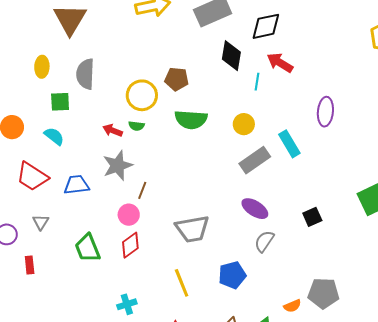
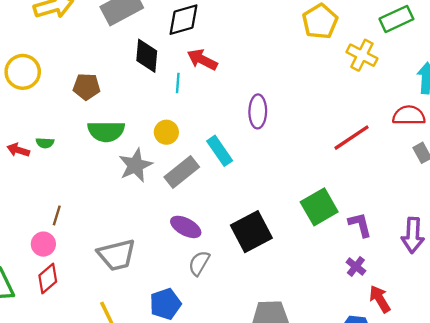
yellow circle: (142, 95) -> (23, 72), moved
gray star: (118, 166) -> (136, 165), moved
black square: (312, 217) -> (251, 232), size x1.8

